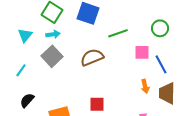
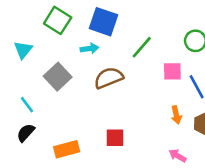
green line: (118, 33) -> (142, 47), turned -30
cyan arrow: (53, 34) -> (89, 48), moved
cyan line: (21, 70) -> (27, 105), moved, turned -72

